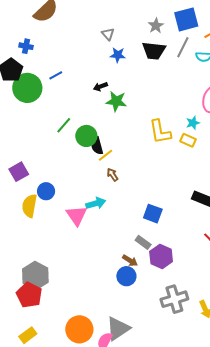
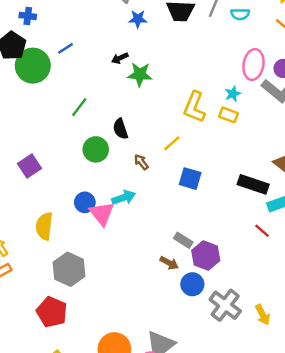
yellow L-shape: (160, 132) -> (194, 107), turned 36
green circle: (86, 136) -> (96, 149), moved
yellow line: (106, 155) -> (172, 143), moved
blue circle: (46, 191) -> (85, 202), moved
yellow semicircle: (29, 206) -> (44, 226), moved
blue square: (153, 214) -> (190, 179), moved
gray hexagon: (35, 276) -> (69, 269), moved
blue circle: (126, 276) -> (192, 284), moved
gray cross: (174, 299) -> (225, 305), turned -32

